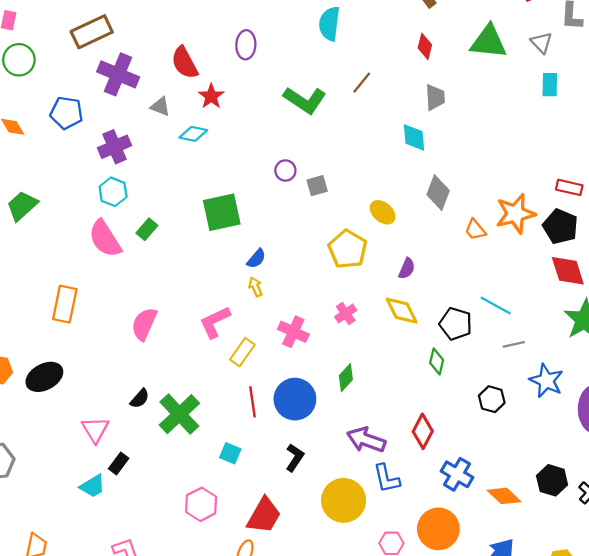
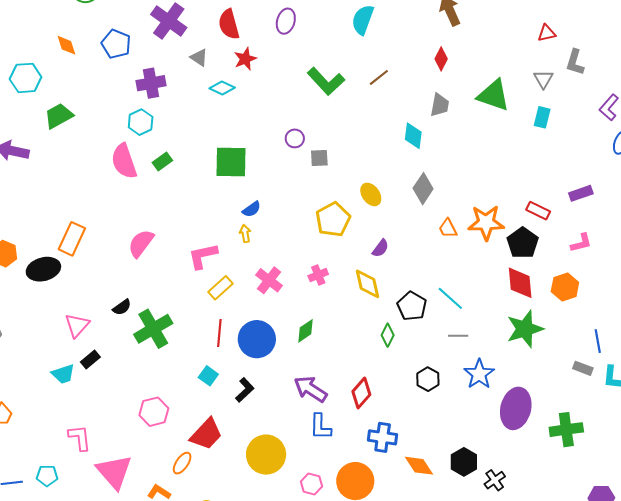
green triangle: (489, 42) -> (494, 95), moved
orange rectangle: (65, 304) -> (72, 239), moved
cyan square: (230, 453) -> (208, 376), moved
blue cross: (457, 474) -> (383, 437), turned -36
yellow circle: (344, 500) -> (266, 455), moved

